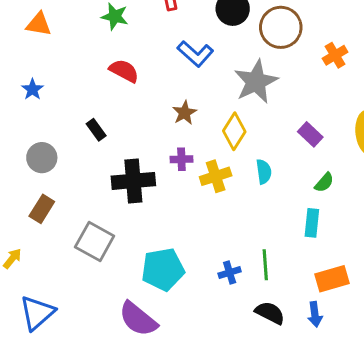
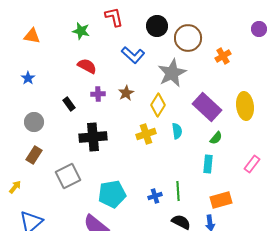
purple rectangle: (310, 134) -> (207, 107), size x1.8
purple cross: (181, 159) -> (98, 94), moved
gray square: (95, 241) -> (68, 176), turned 35

